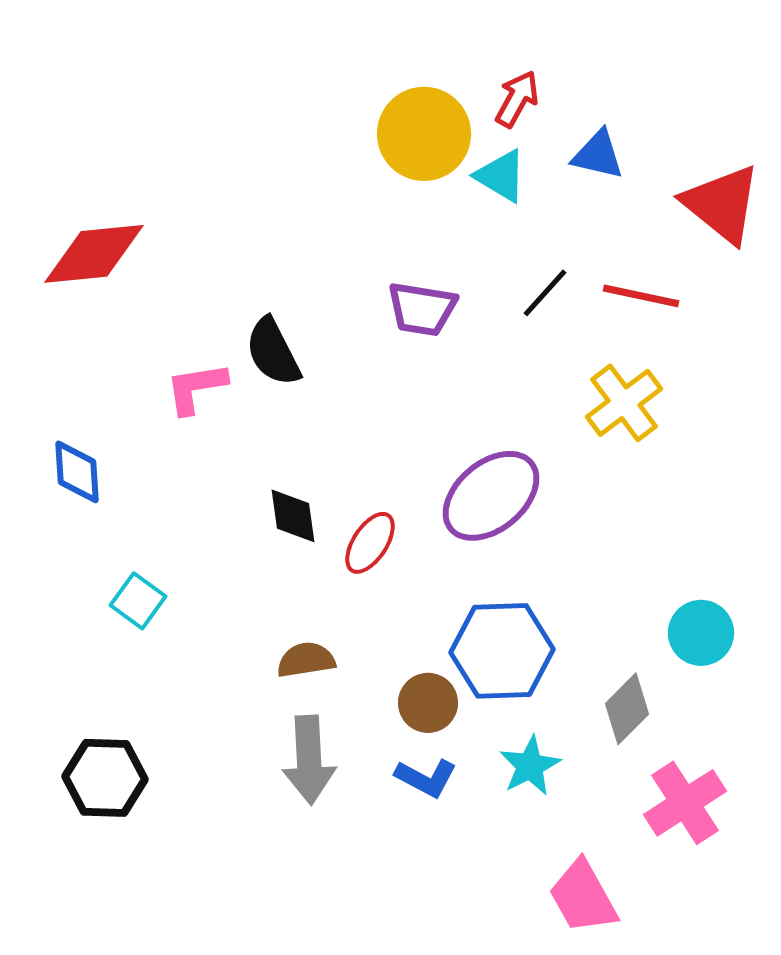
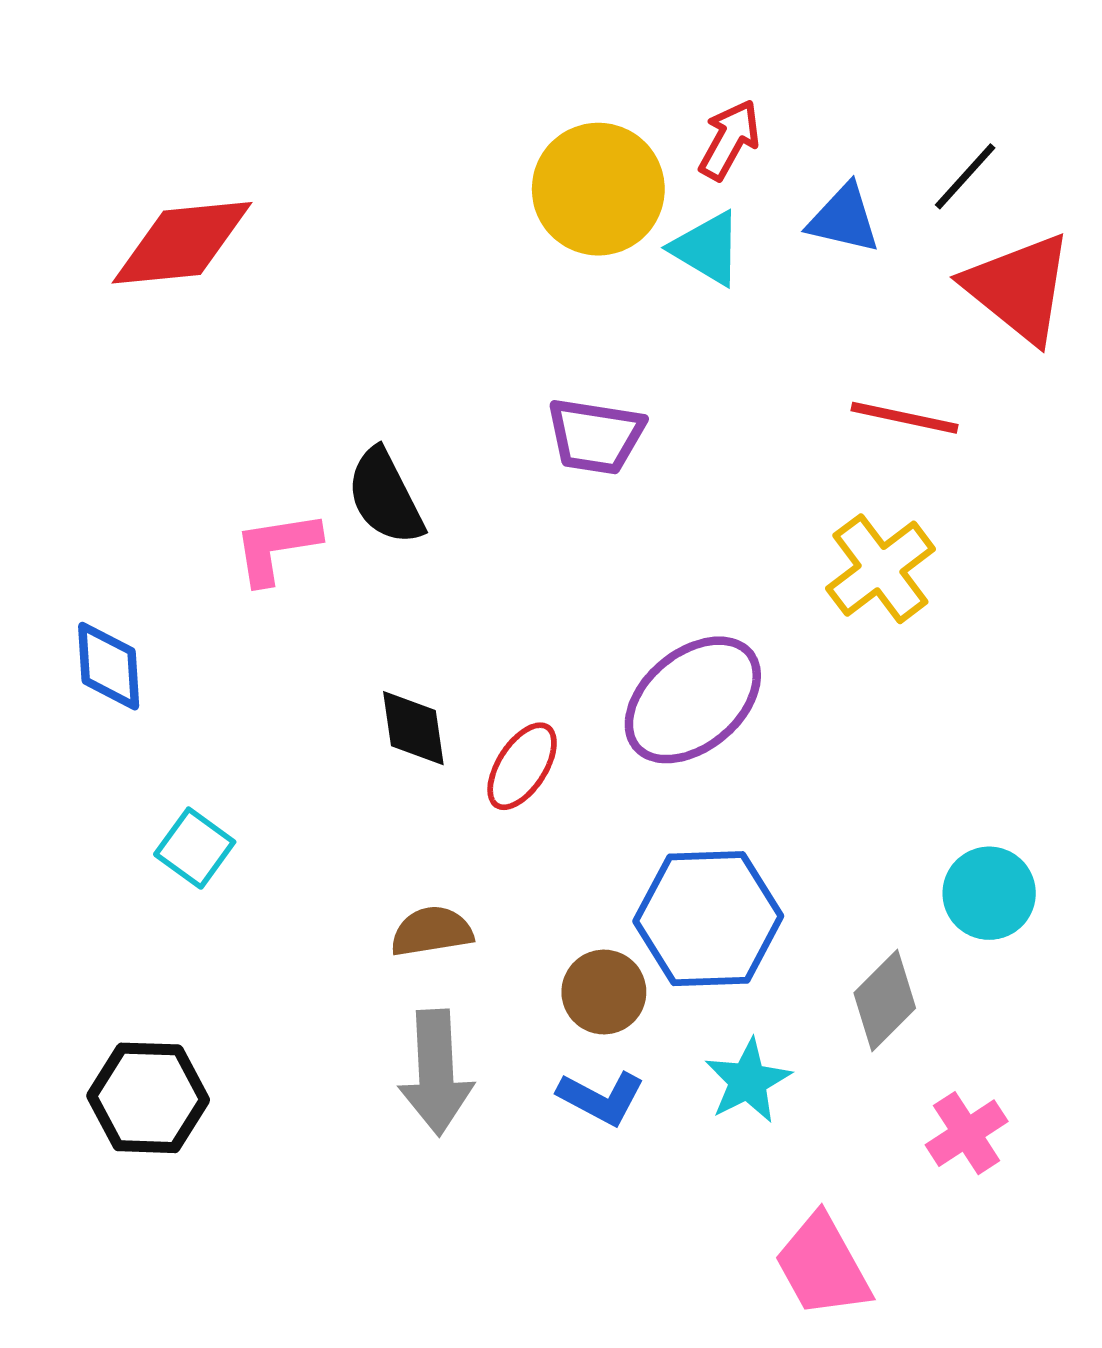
red diamond: (94, 254) -> (182, 243), moved
black line: (545, 293) -> (965, 176), moved
pink cross: (685, 803) -> (967, 1133), size x0.7

